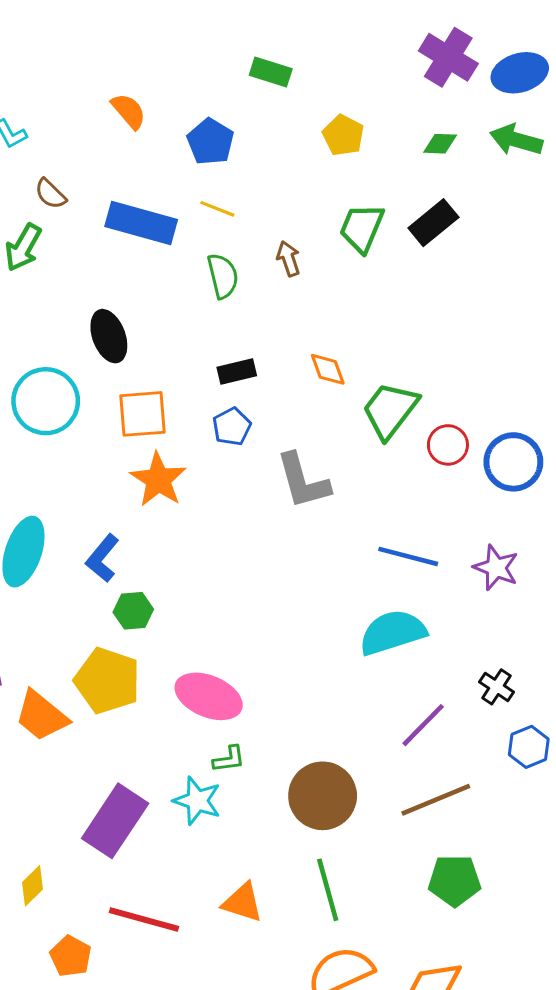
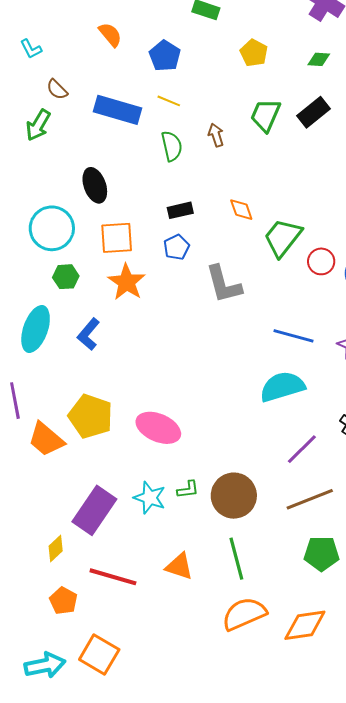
green hexagon: (133, 611) -> (66, 277), moved
green L-shape: (229, 759) -> (188, 490), moved
yellow diamond: (32, 886) -> (56, 549), moved

